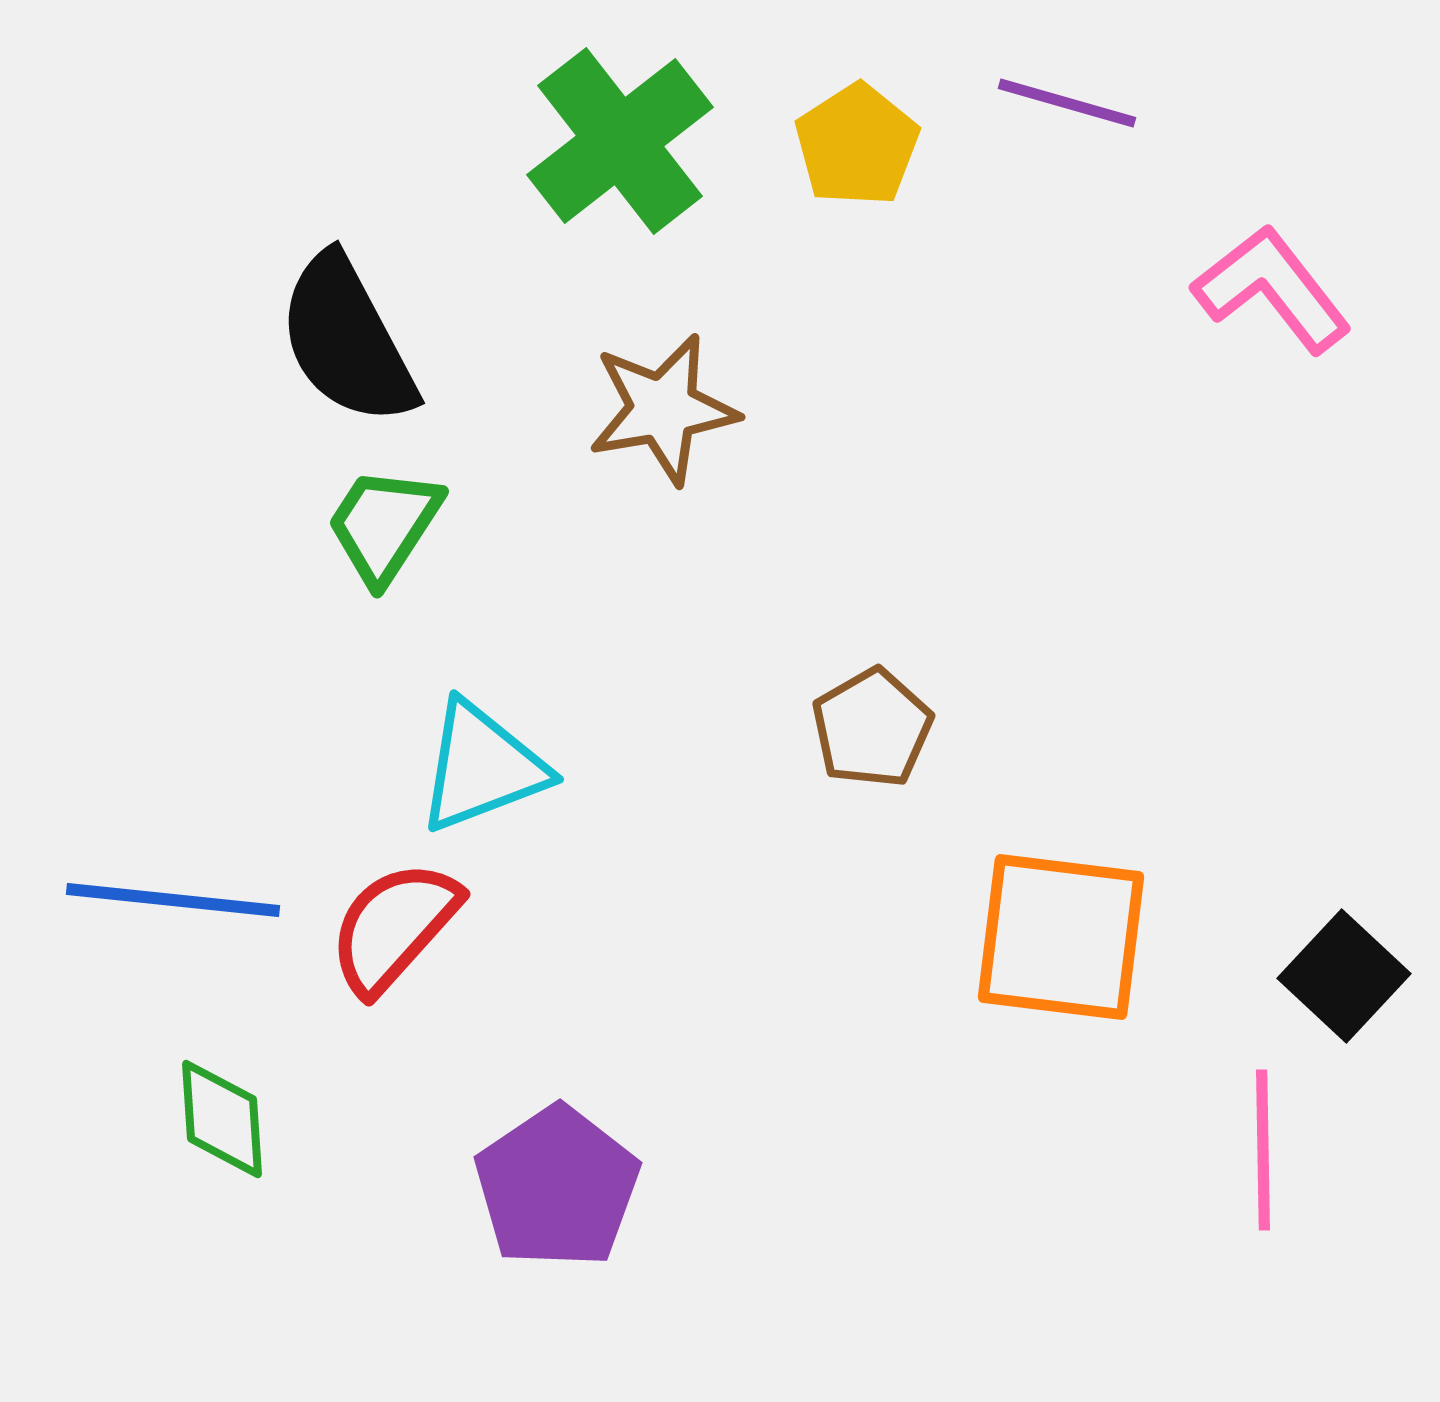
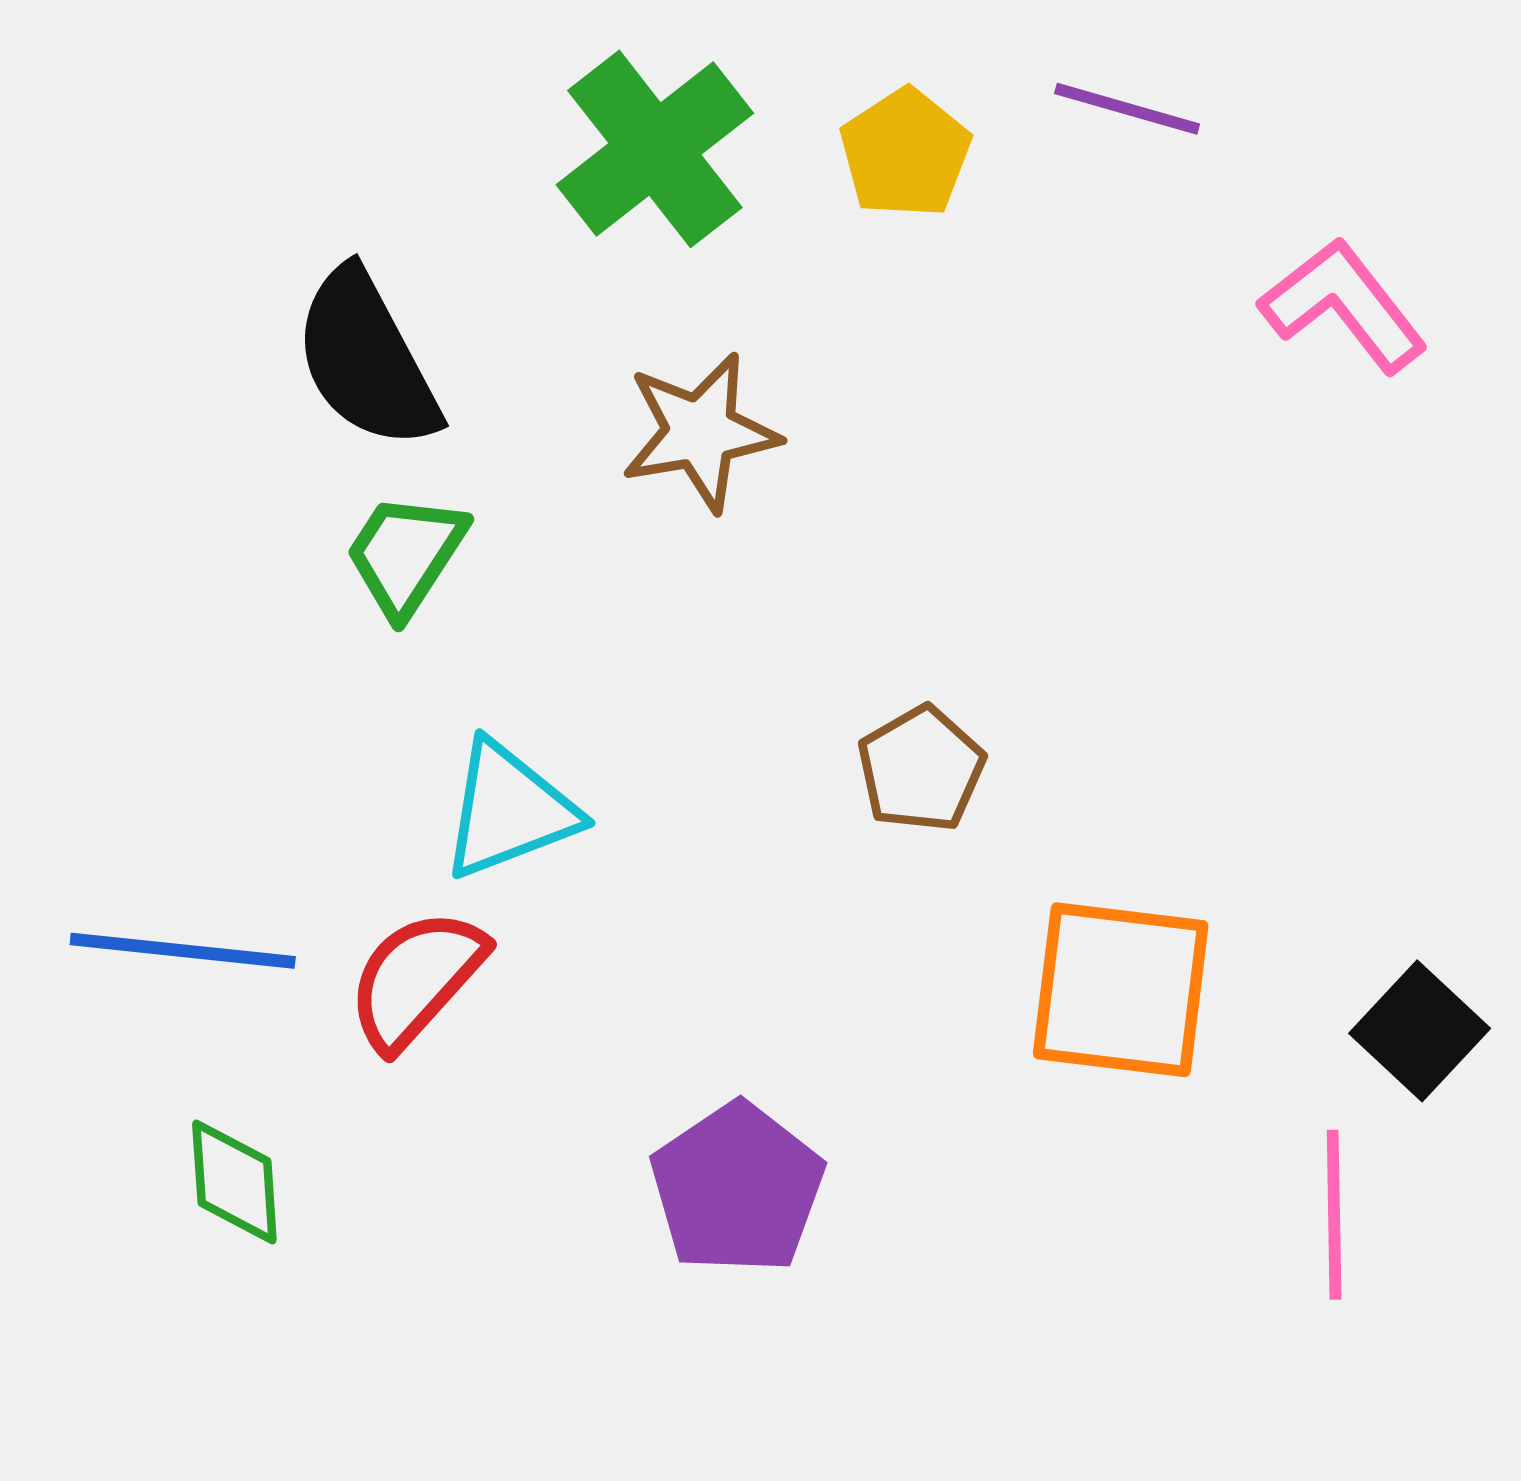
purple pentagon: (557, 1187) -> (737, 1188), moved

